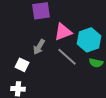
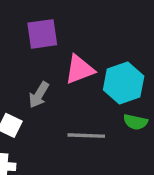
gray line: (67, 57) -> (86, 136), moved, turned -40

